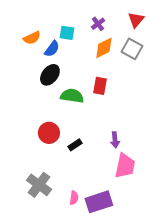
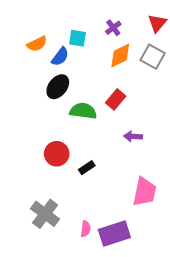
red rectangle: (100, 86) -> (116, 99), turned 30
purple arrow: (115, 140) -> (133, 136), moved, turned 98

